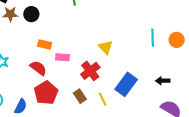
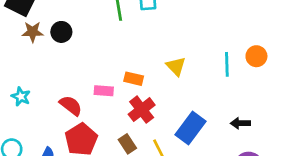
orange circle: (177, 40) -> (256, 56), moved
orange rectangle: (45, 44) -> (134, 79), moved
yellow triangle: (106, 47) -> (176, 66), moved

